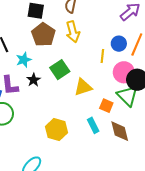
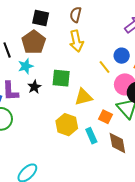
brown pentagon: (43, 35) -> (34, 42), moved
yellow line: (102, 56) -> (105, 67), turned -48
green square: (60, 70) -> (61, 78), turned 36
yellow hexagon: (56, 130) -> (67, 125), moved

